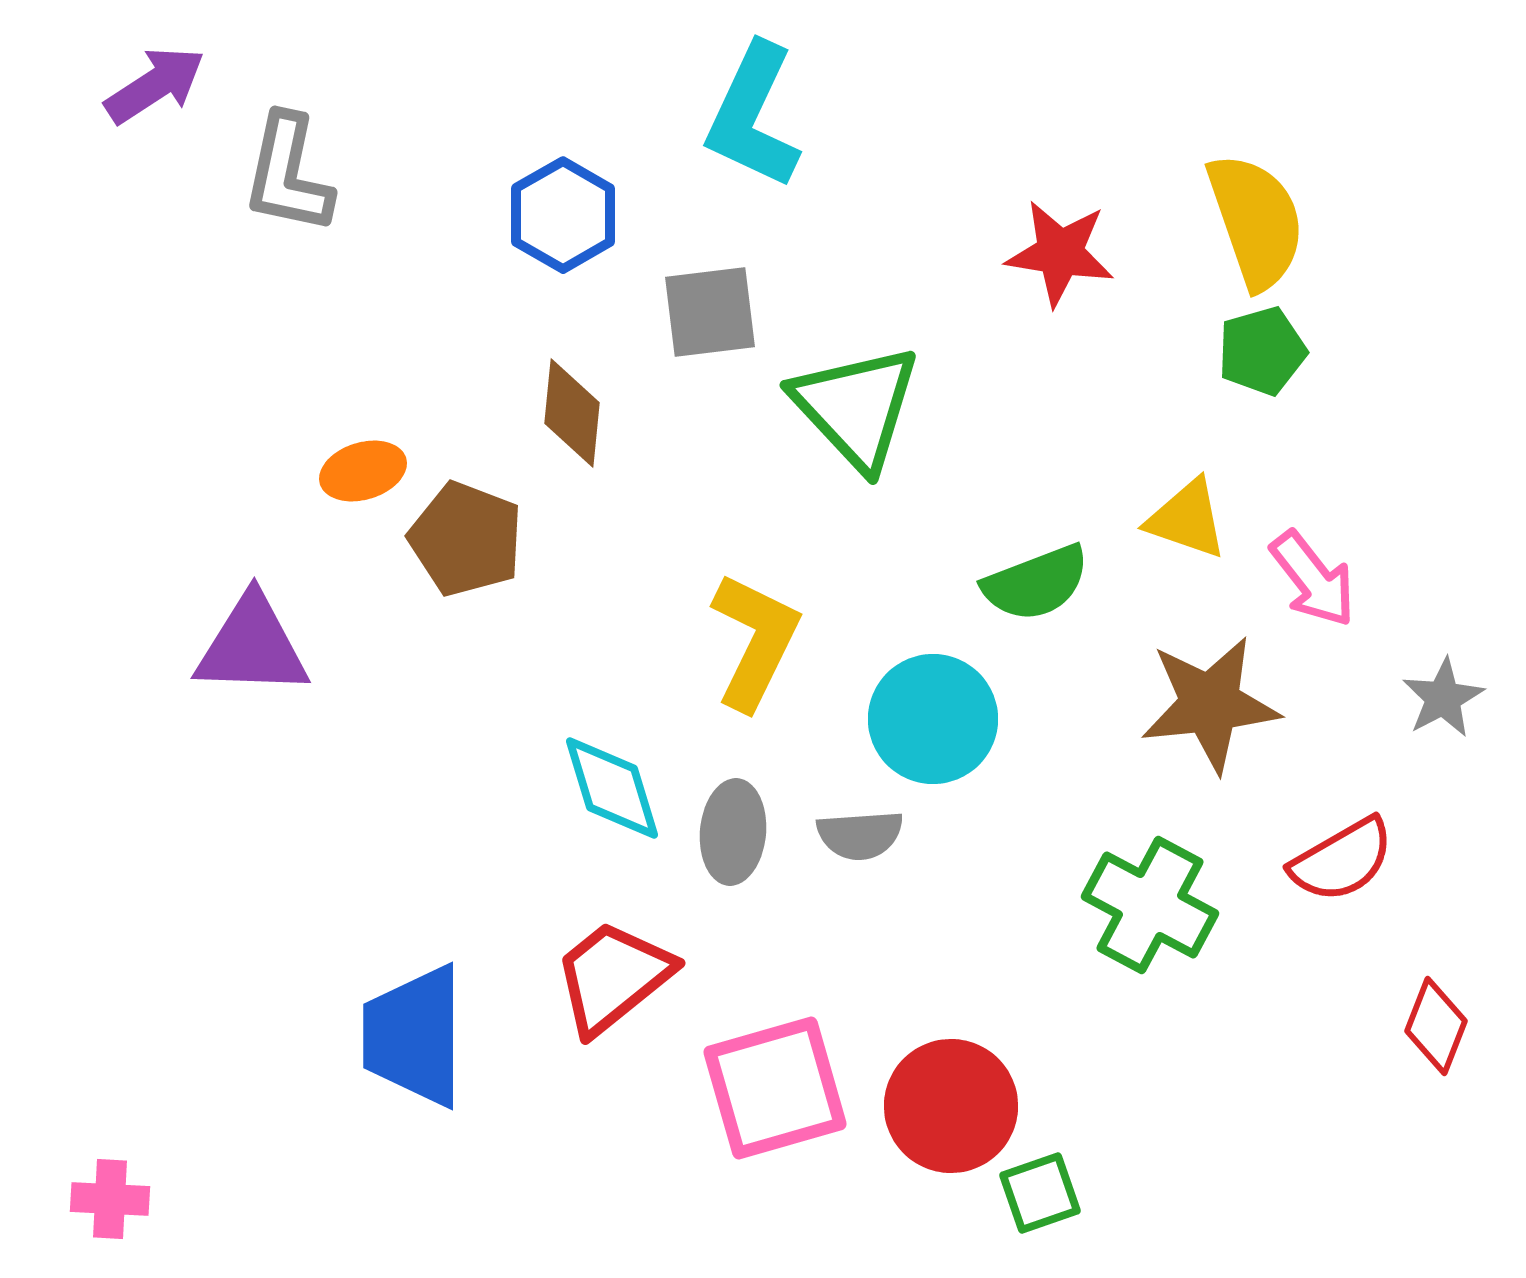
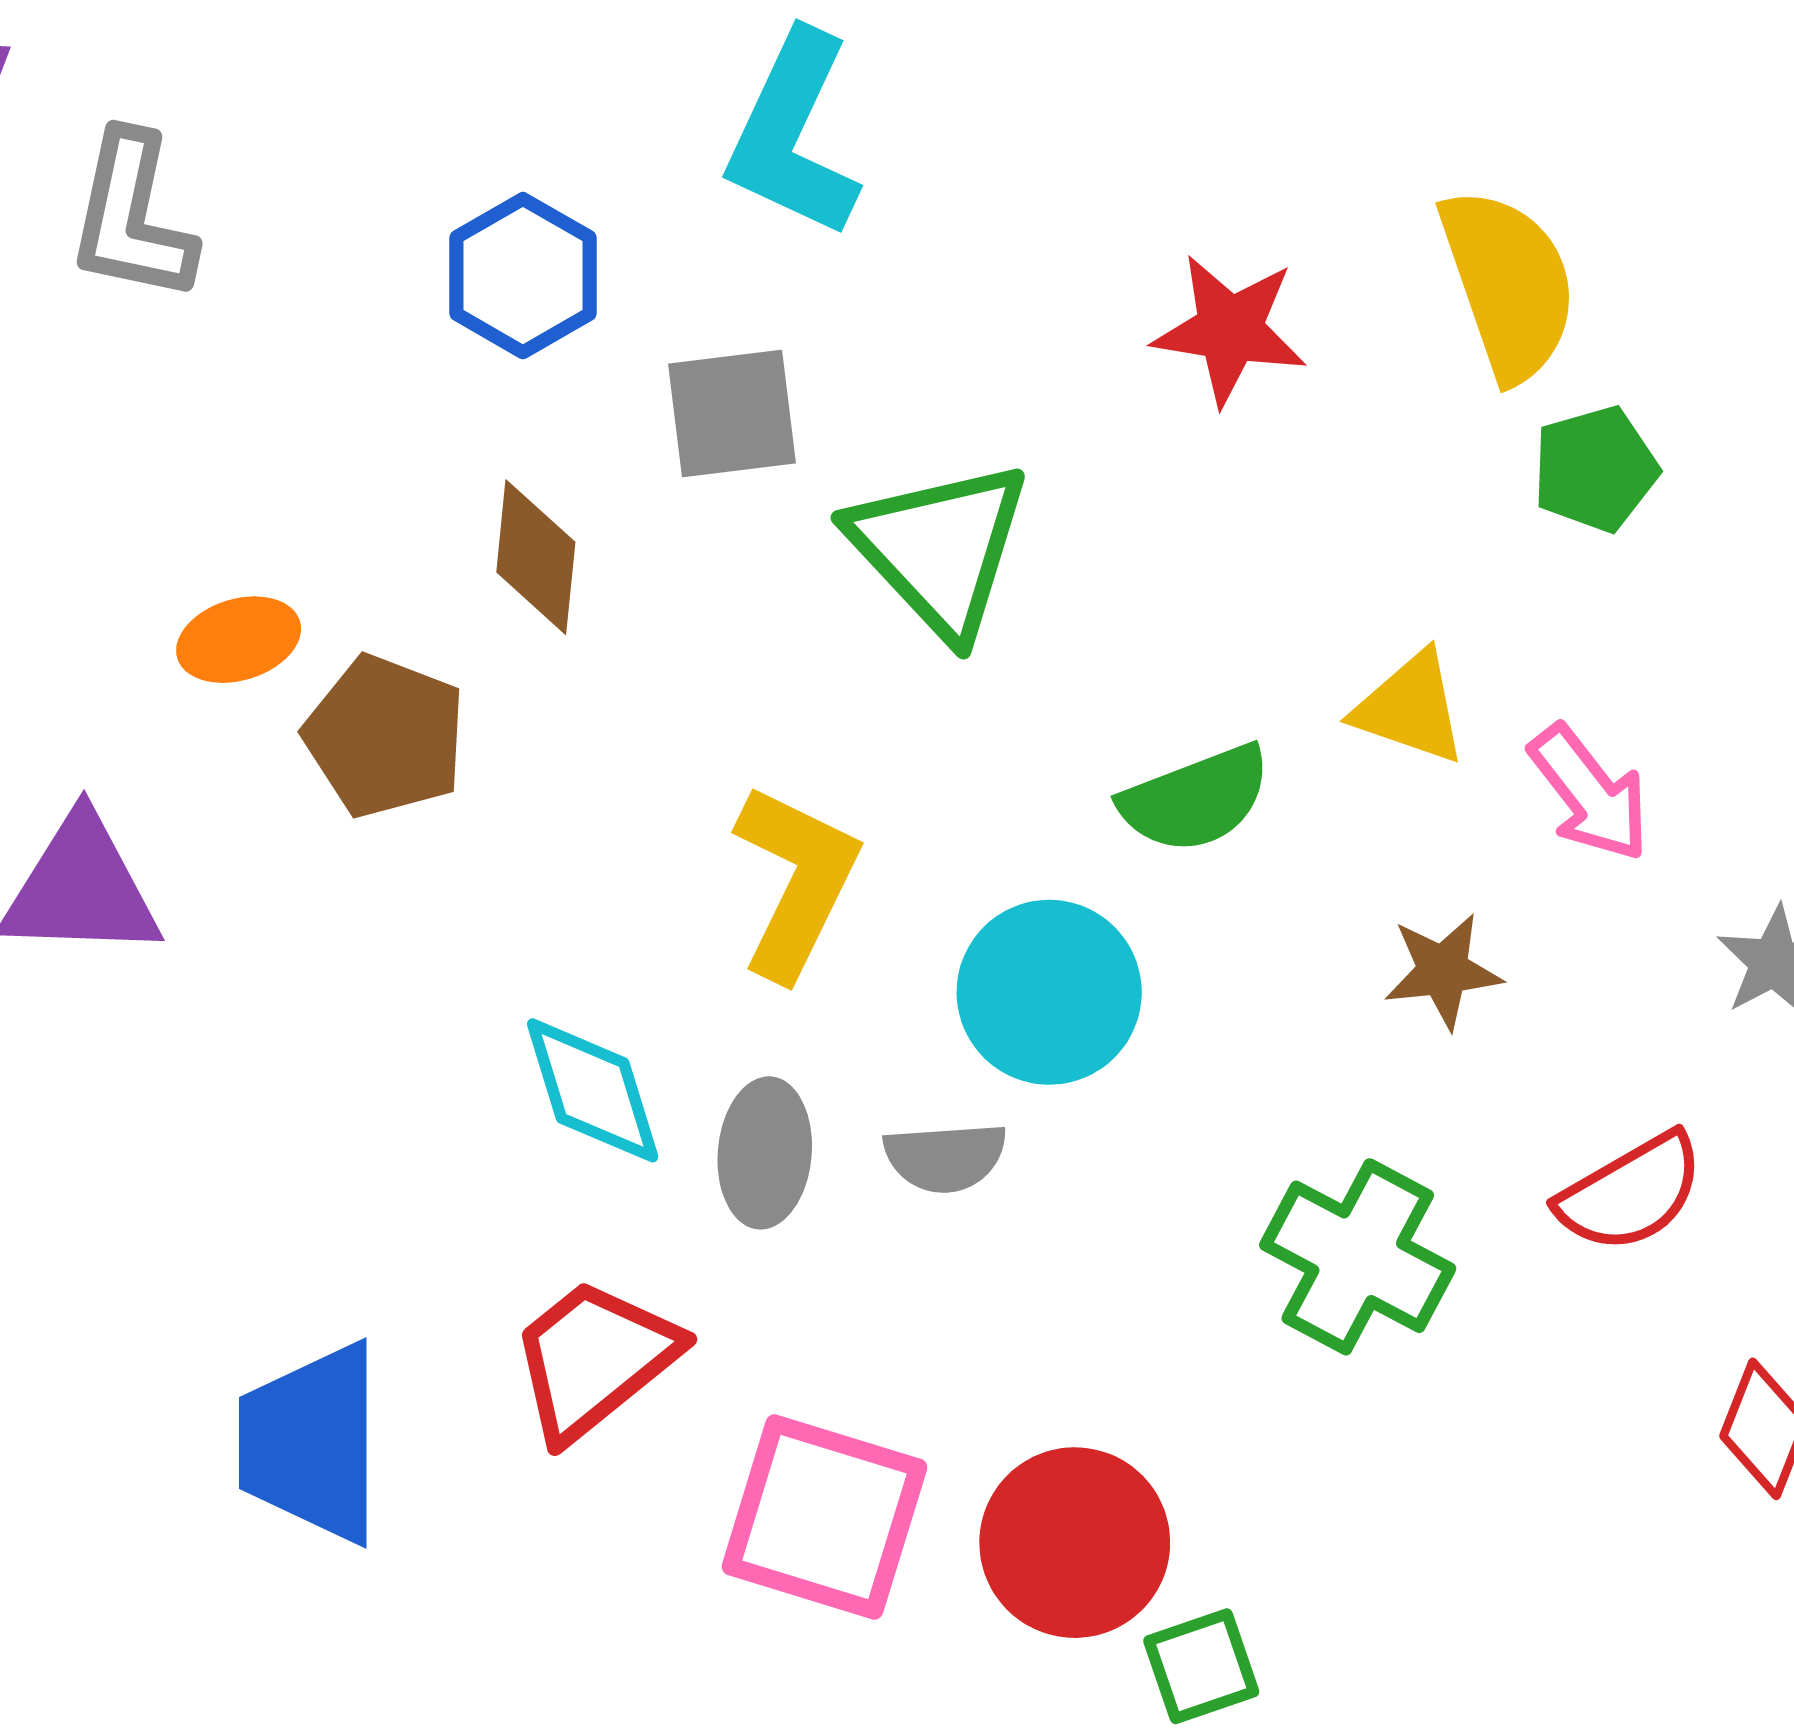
green pentagon: (1262, 351) -> (1595, 469), moved
brown star: (1210, 704) -> (1443, 971), size x0.6
pink square: (775, 1088) -> (824, 1517), turned 33

